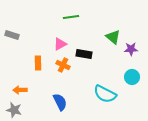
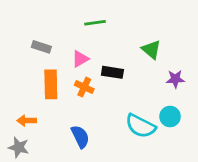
gray rectangle: (12, 35) -> (41, 47), moved
purple star: (131, 49) -> (175, 79), moved
orange rectangle: (38, 63) -> (51, 84), size x1.5
cyan circle: (132, 77) -> (170, 117), moved

